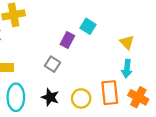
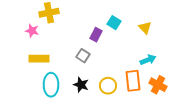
yellow triangle: (127, 42) -> (145, 28), moved
cyan arrow: (127, 69) -> (148, 60), turned -119

